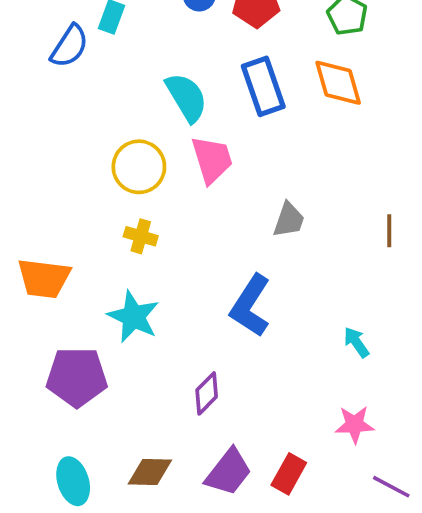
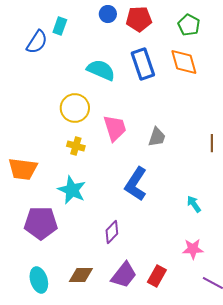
cyan semicircle: (186, 97) -> (101, 70), turned -36
pink trapezoid: (212, 159) -> (115, 128), moved

